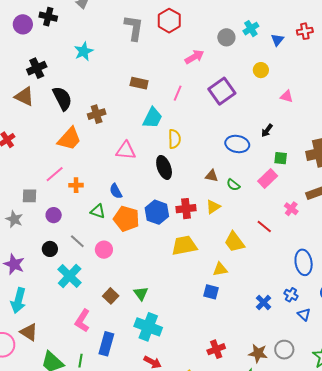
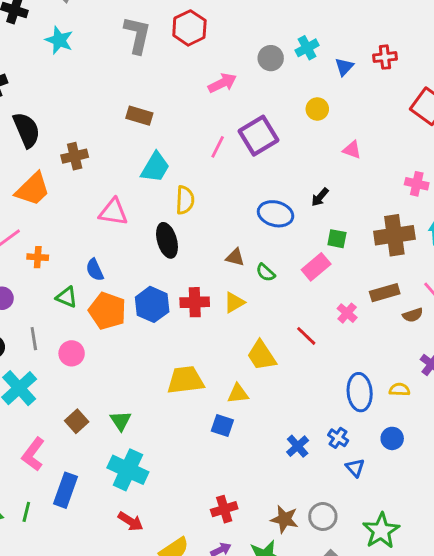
cyan star: (84, 51) -> (59, 40), moved, turned -30
pink line: (178, 93) -> (218, 147), moved
gray line: (77, 241) -> (34, 339), turned 35
yellow trapezoid: (184, 246) -> (185, 380), moved

